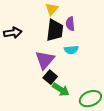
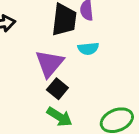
green arrow: (61, 89) -> (59, 117), moved

